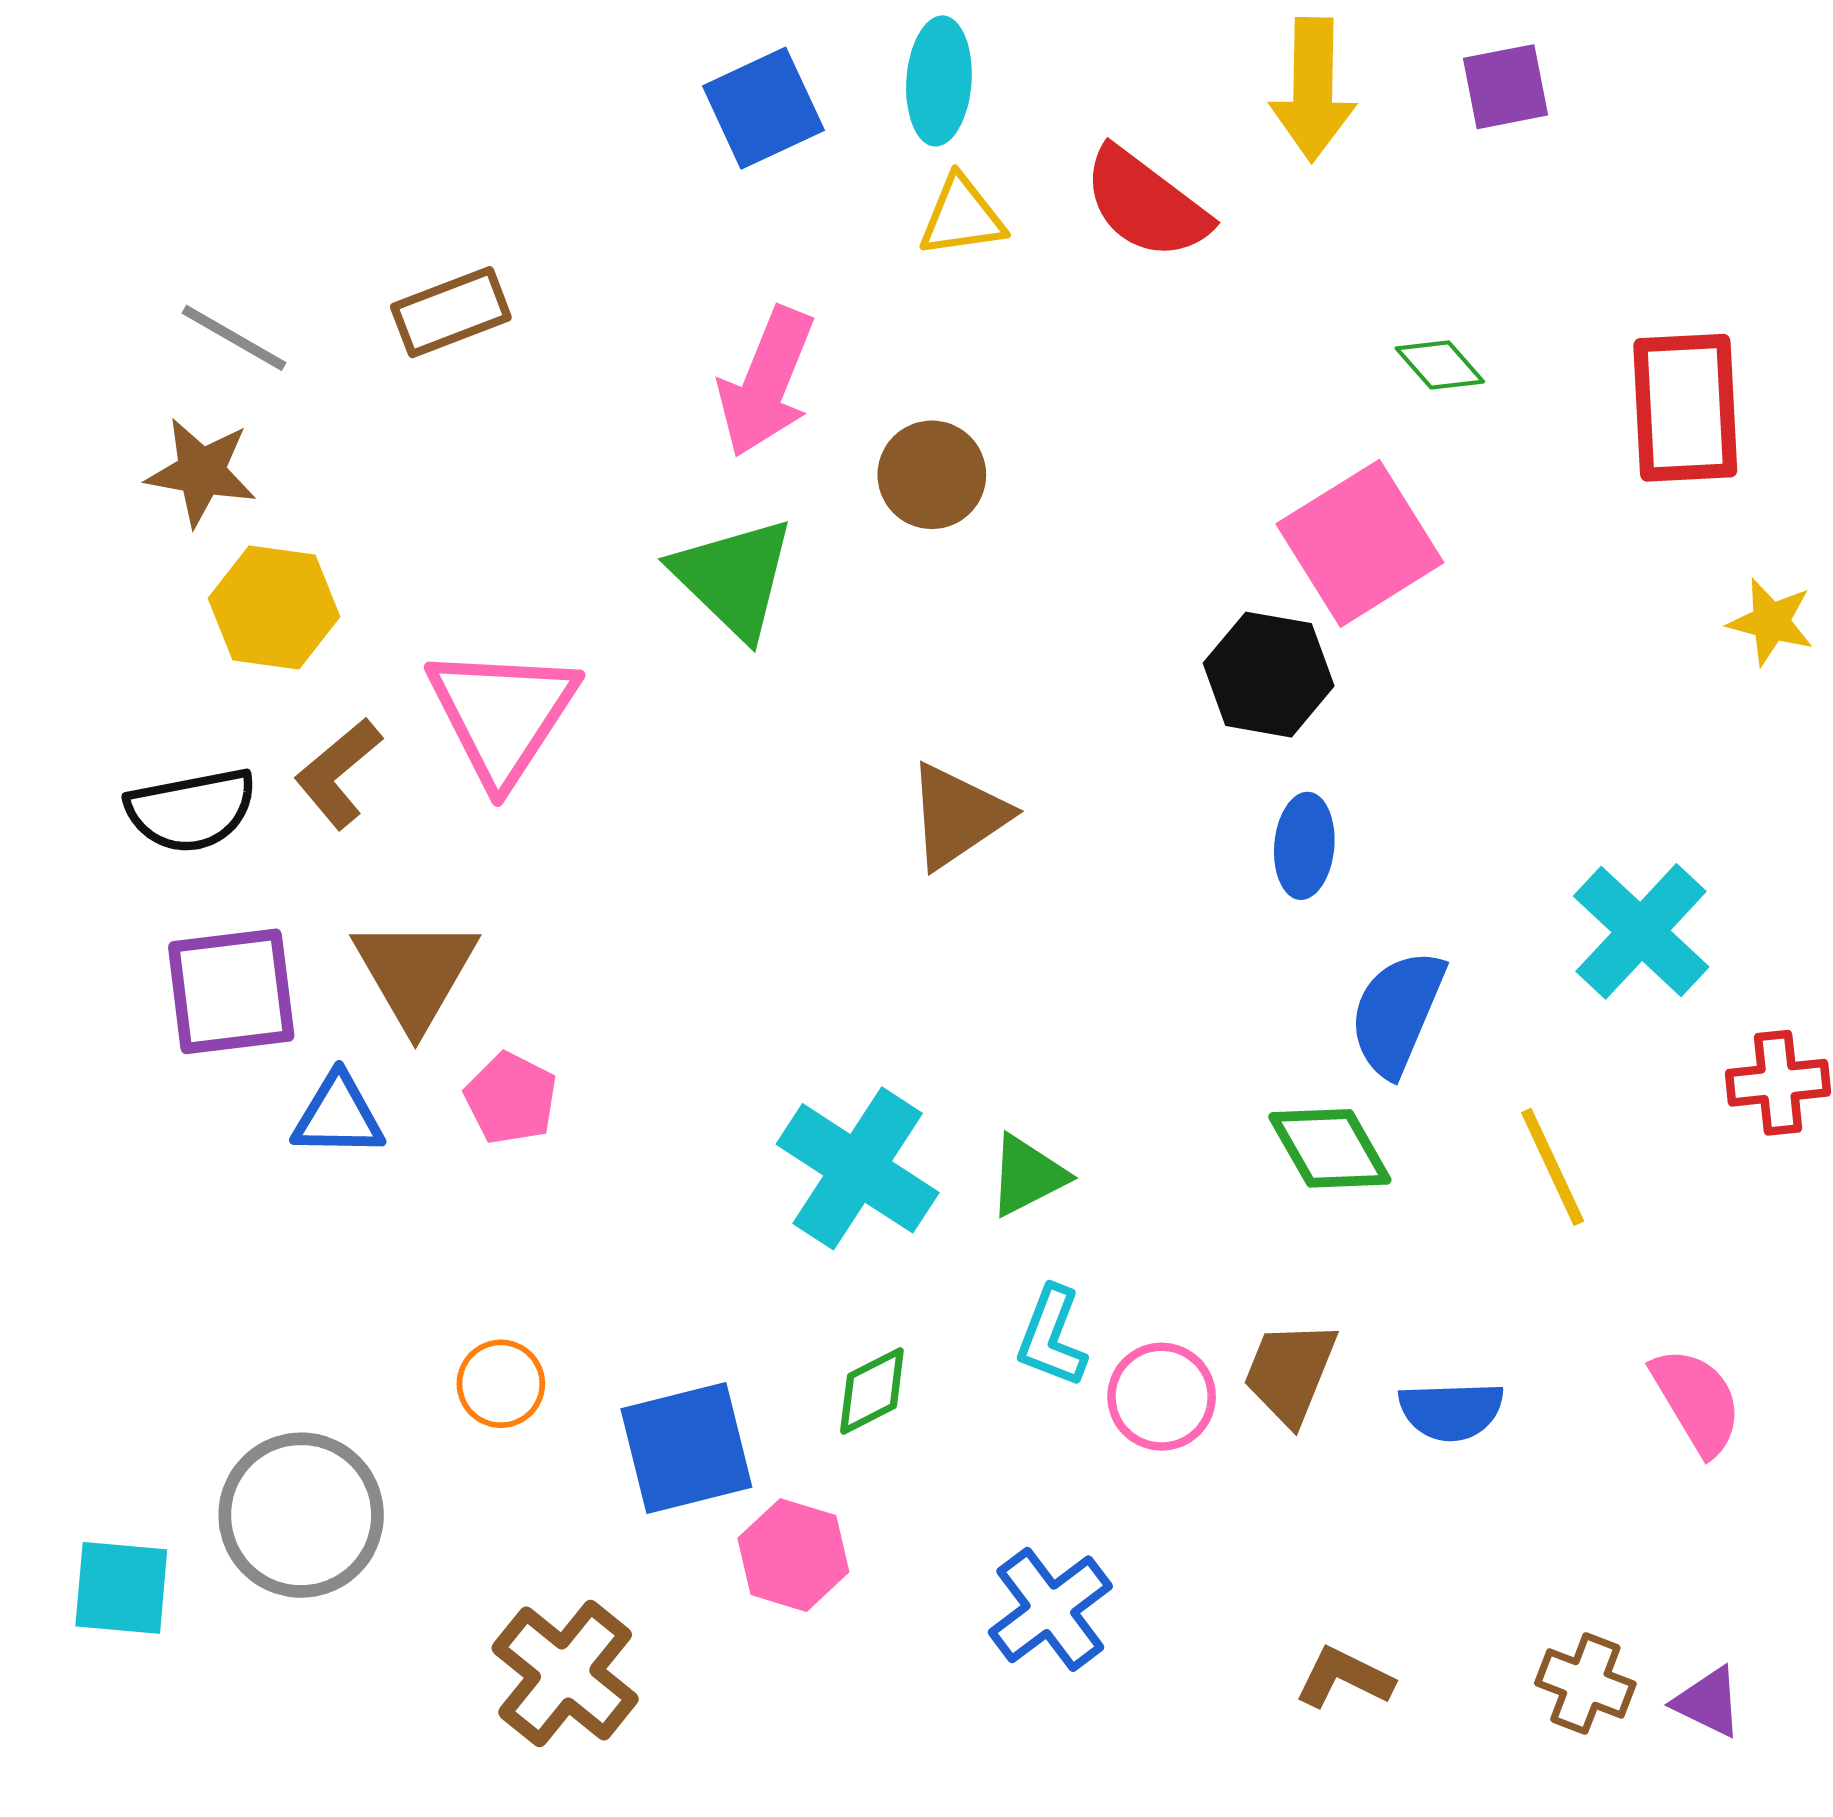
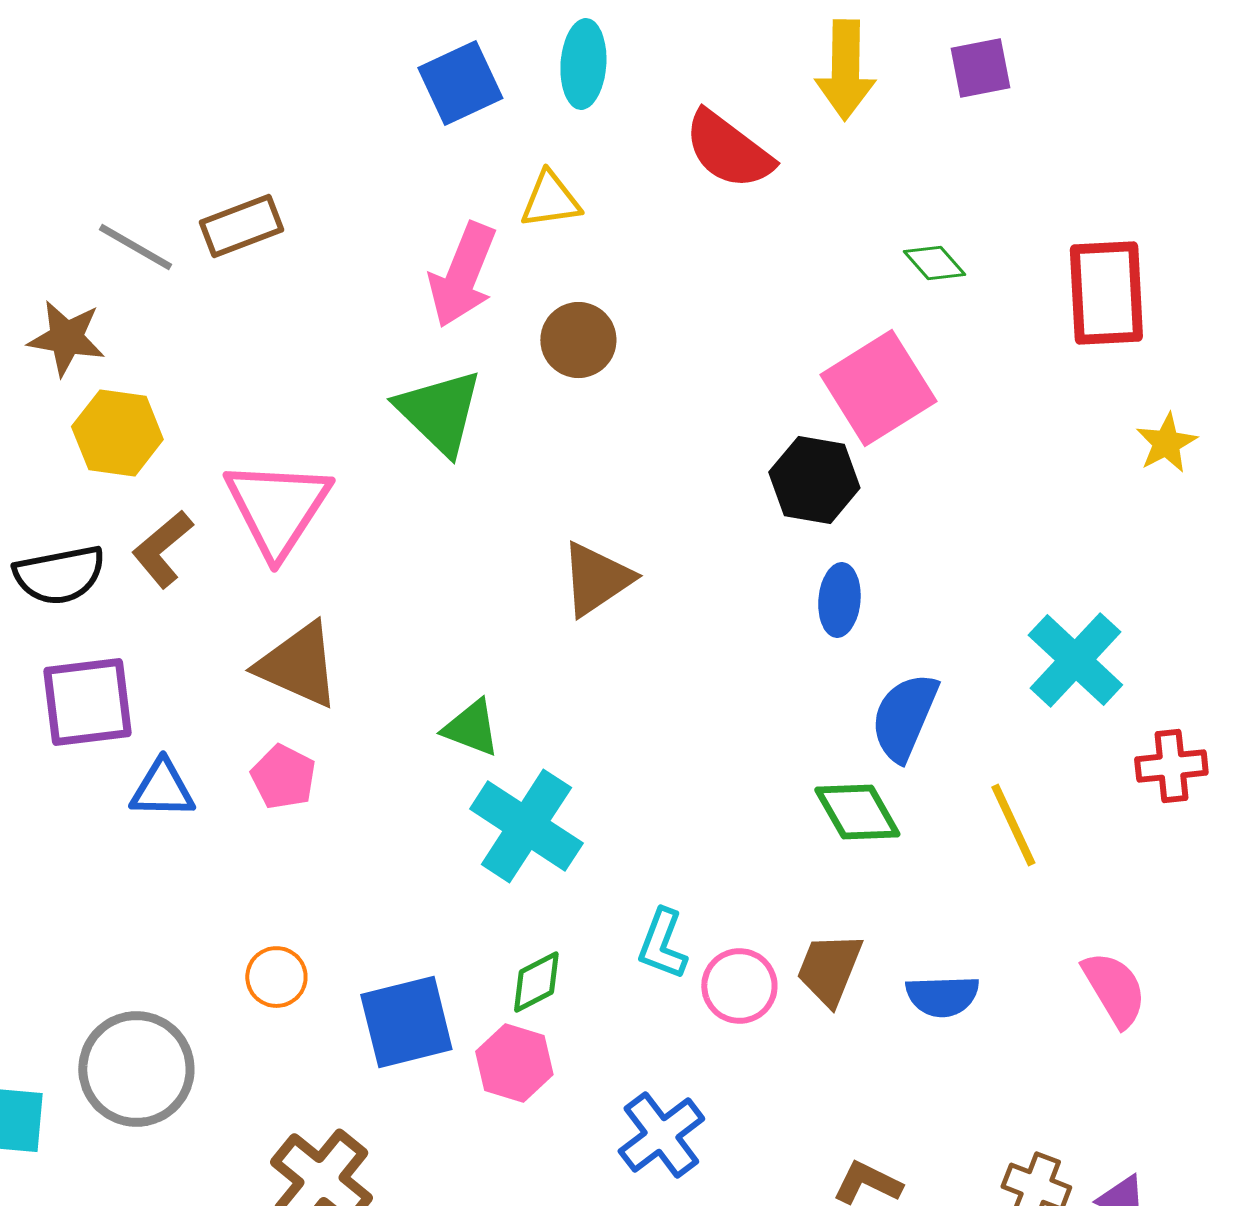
yellow triangle: (962, 217) -> (550, 200), moved
gray line: (234, 338) -> (135, 247), moved
yellow star: (1771, 622) -> (1166, 443), turned 30
brown triangle: (415, 973) -> (298, 665), moved, turned -36
green triangle: (1027, 1175) -> (471, 728), moved, turned 48
pink hexagon: (793, 1555) -> (514, 1063), moved

